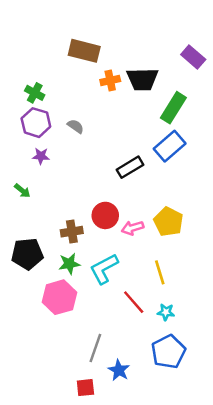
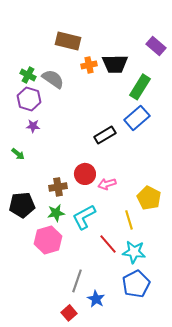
gray semicircle: (76, 126) -> (53, 79), moved, size x1.6
yellow pentagon: (168, 222) -> (149, 198), moved
cyan star: (166, 312) -> (134, 252), size x1.6
red square: (85, 388) -> (69, 313), turned -35

